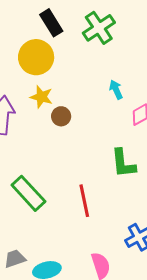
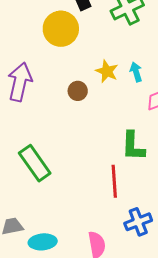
yellow star: (41, 97) -> (107, 71), moved
red line: (84, 201) -> (114, 181), moved

